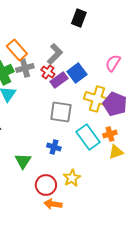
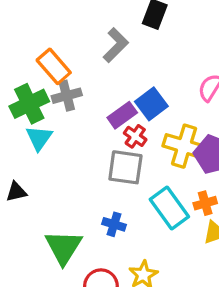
gray L-shape: (55, 54) -> (116, 45), moved
red cross: (48, 72) -> (135, 136), moved
green triangle: (23, 161) -> (64, 247), size x1.4

